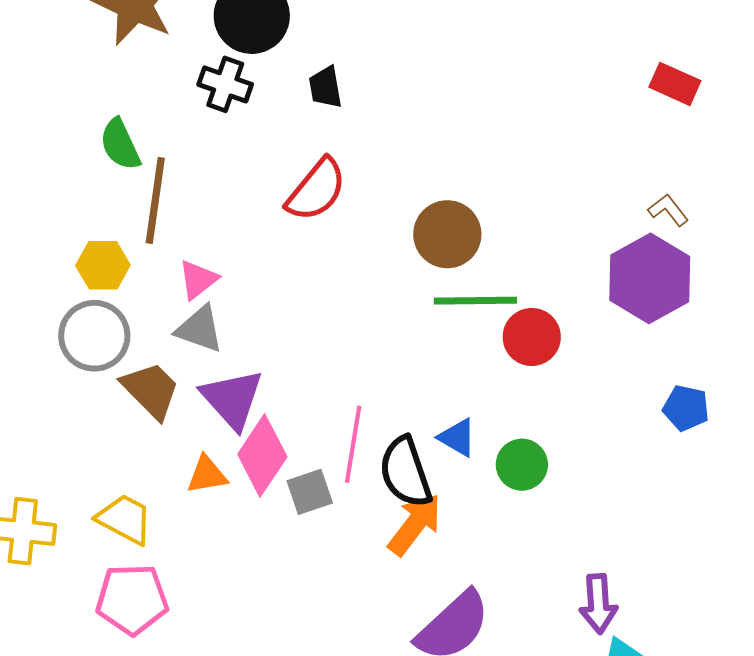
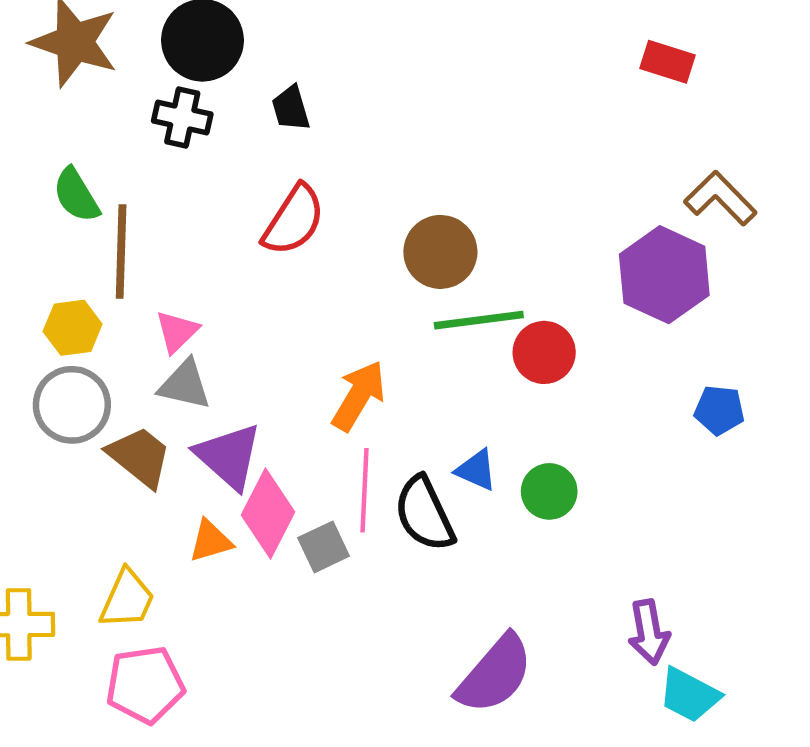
brown L-shape: (668, 210) -> (720, 198), moved, size x1.6
yellow trapezoid: (125, 519) -> (127, 599), turned 92
orange arrow: (415, 524) -> (359, 396), moved

